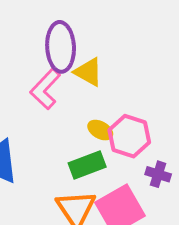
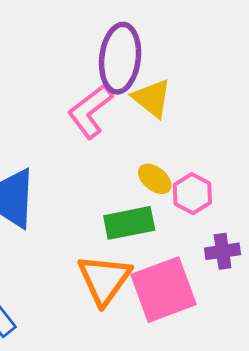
pink hexagon: (129, 136) -> (192, 194), size x0.7
purple cross: (158, 174) -> (223, 251), turned -35

